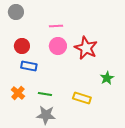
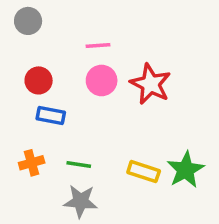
green star: (107, 78) -> (186, 170), moved, size x1.5
orange cross: (18, 93) -> (32, 163), turned 32

